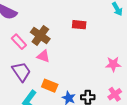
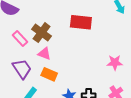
red rectangle: (79, 25) -> (81, 22), size x1.5
orange rectangle: (50, 86) -> (49, 74), moved

